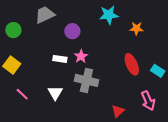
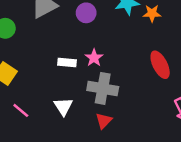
orange star: (136, 28) -> (152, 13), moved
purple circle: (72, 31) -> (86, 13), moved
red triangle: (118, 111) -> (104, 121), moved

